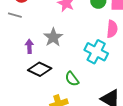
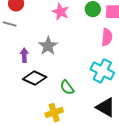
cyan cross: (96, 52) -> (102, 71), moved

